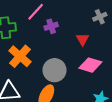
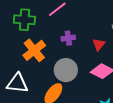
purple cross: (51, 26) -> (68, 38), moved

